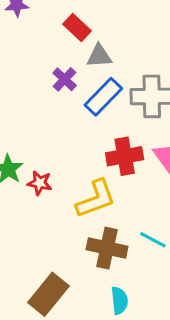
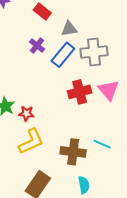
gray triangle: (99, 56) -> (69, 29), moved
yellow L-shape: (96, 199) -> (31, 141), moved

